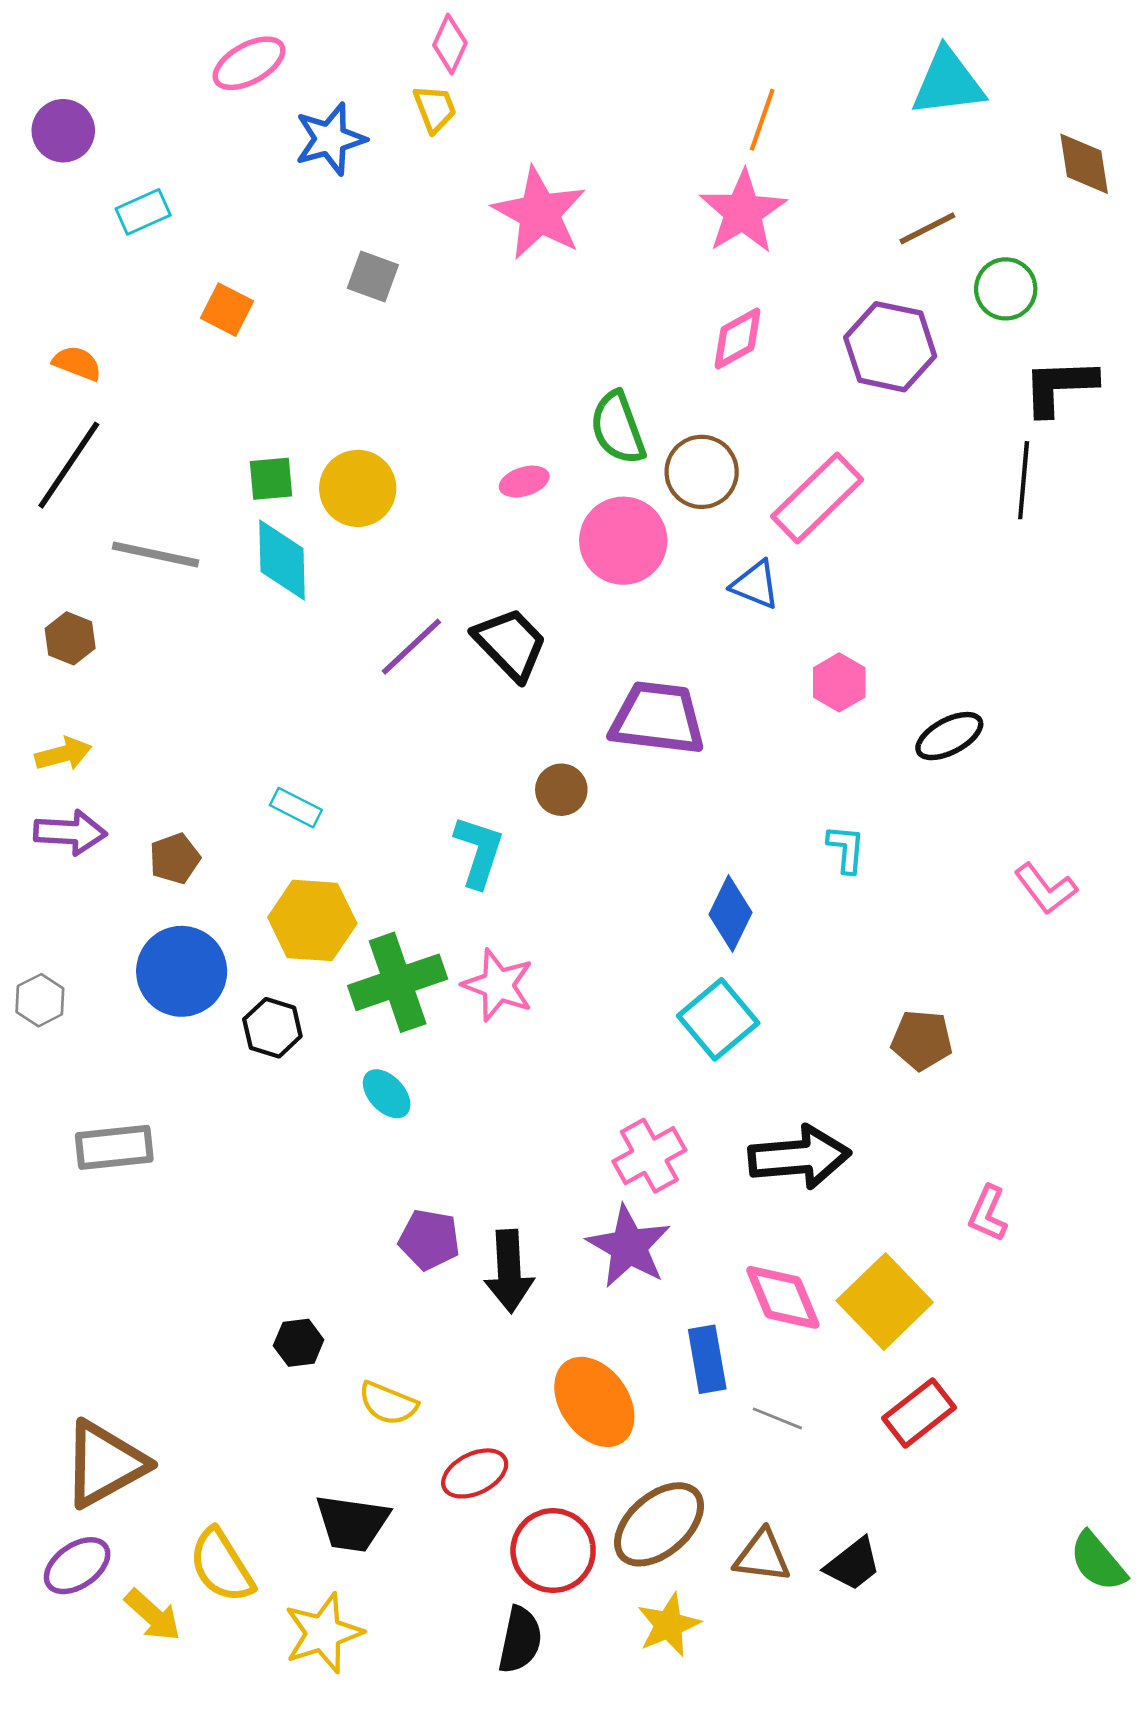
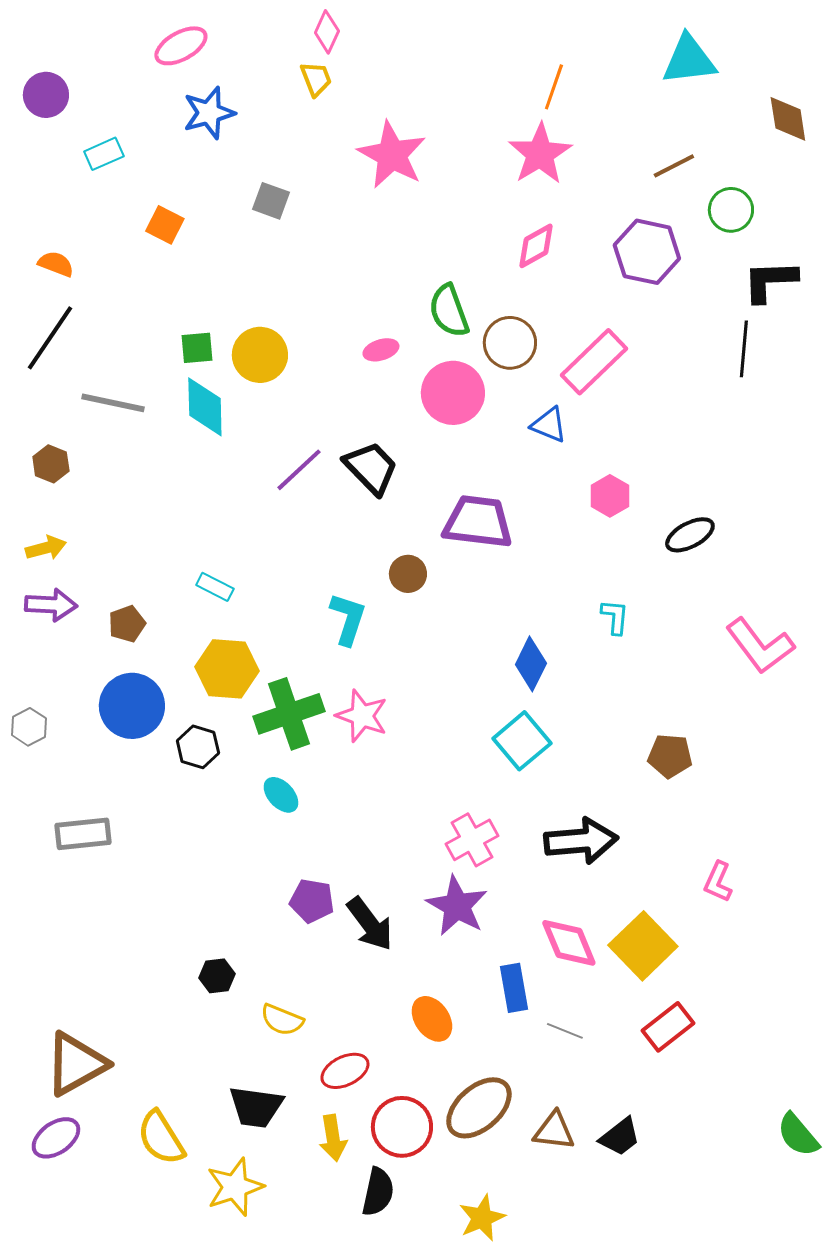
blue star: (330, 139) -> (209, 113), moved
pink L-shape: (1046, 889) -> (760, 646), size x1.5
black arrow: (509, 1271) -> (370, 924), turned -34
orange ellipse: (594, 1402) -> (432, 1019), size x0.7
yellow arrow: (153, 1615) -> (333, 1138), moved, turned 39
yellow star: (669, 1625) -> (482, 1218), moved

